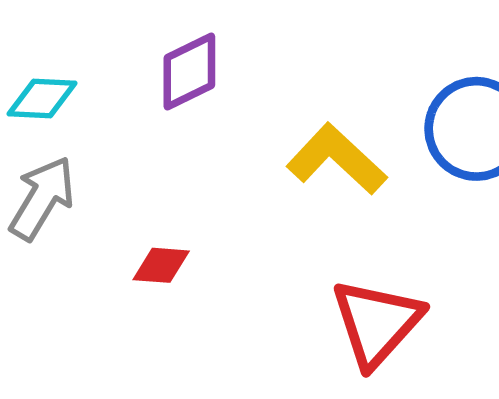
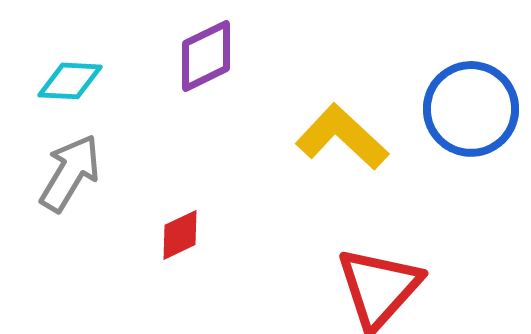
red diamond: (161, 265) -> (180, 235), turned -30

